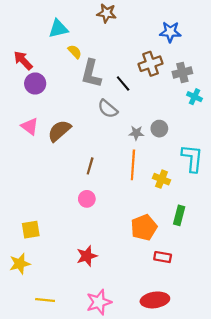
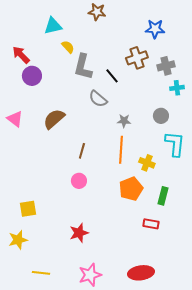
cyan cross: (194, 97) -> (177, 88), turned -32
pink triangle: (30, 126) -> (15, 119), moved
gray circle: (159, 129) -> (161, 116), moved
orange pentagon: (144, 227) -> (131, 189), moved
red rectangle: (163, 257) -> (151, 224), moved

